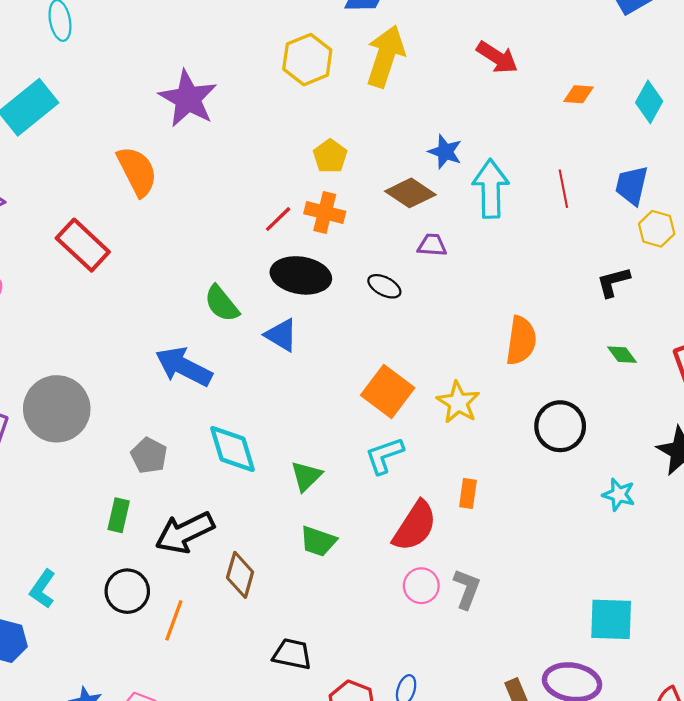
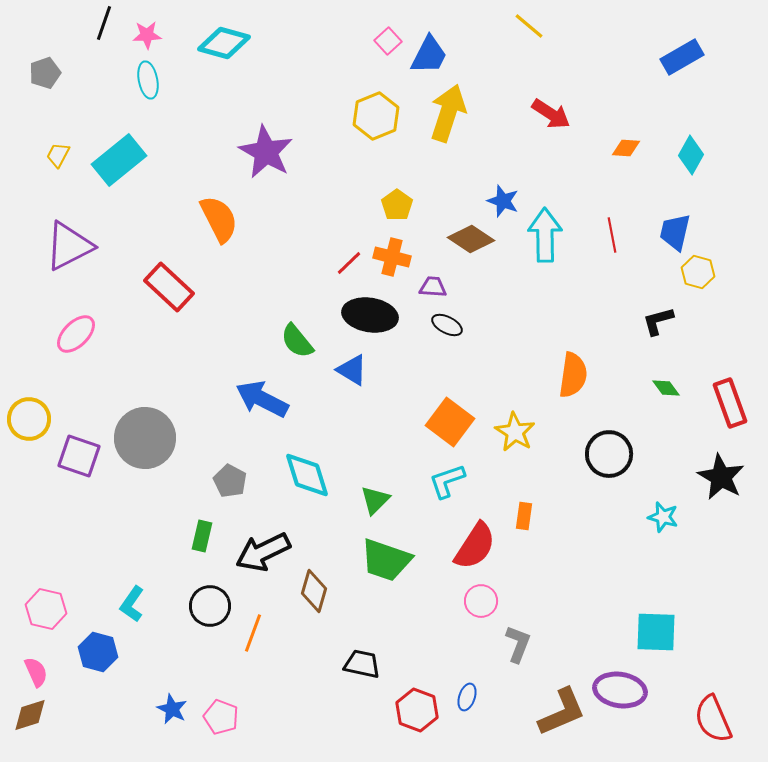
purple trapezoid: (432, 245) -> (433, 287), moved
green trapezoid: (318, 541) -> (386, 560), size x1.5
gray L-shape: (467, 589) -> (518, 644), moved

